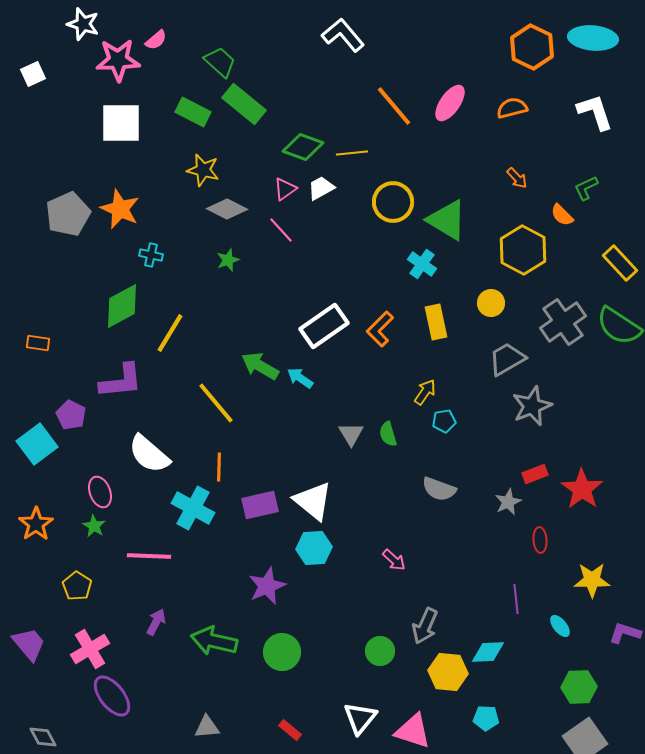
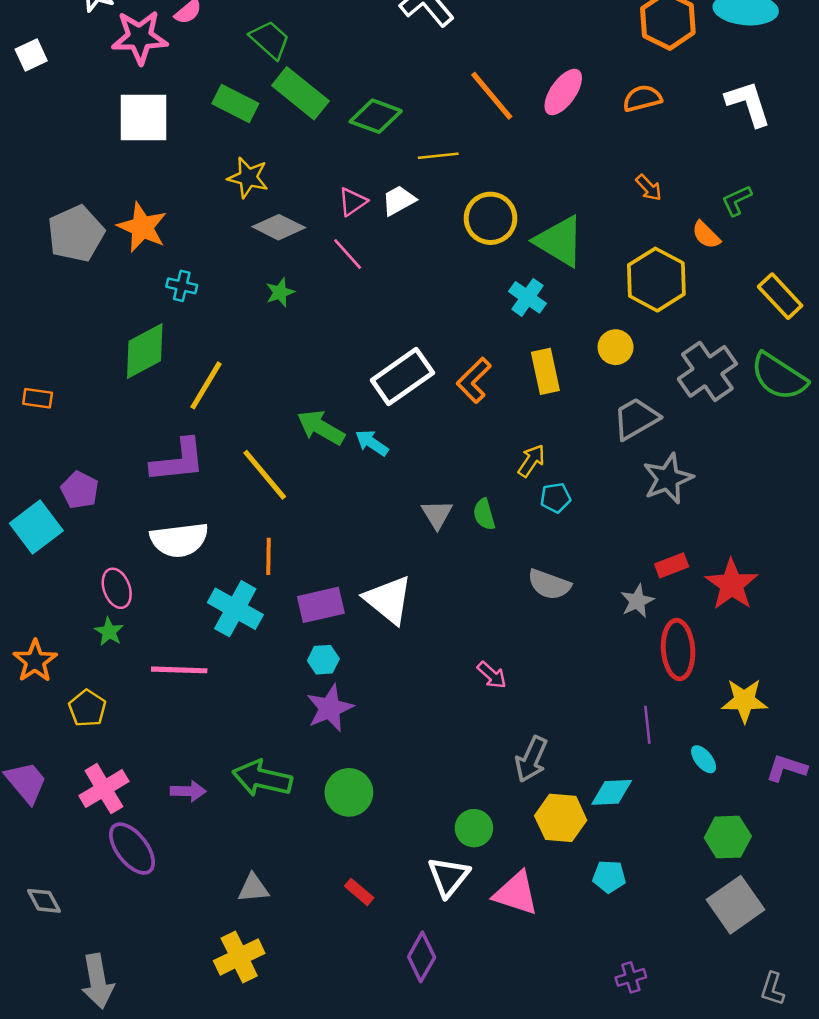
green diamond: (303, 147) -> (376, 116), moved
purple L-shape: (121, 381) -> (178, 461), moved
white semicircle: (149, 454) -> (179, 540), turned -48
orange star: (36, 524) -> (35, 661), moved
red ellipse: (540, 540) -> (678, 650), size x1.8
cyan hexagon: (314, 548) -> (323, 660), moved, size x0.7
purple arrow: (156, 622) -> (188, 791), moved, turned 64
green circle: (380, 651) -> (474, 828), moved

